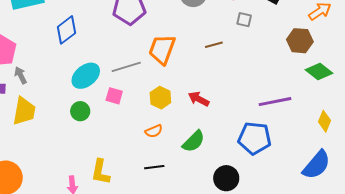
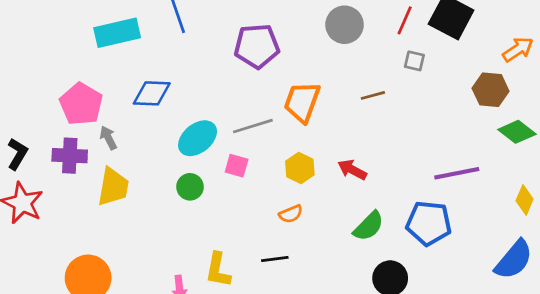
blue diamond: (67, 30) -> (152, 93), moved, turned 40
green semicircle: (194, 141) -> (369, 226), moved
black line: (154, 167) -> (275, 259), moved

